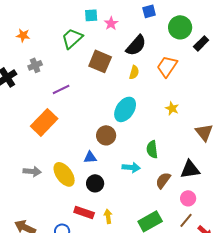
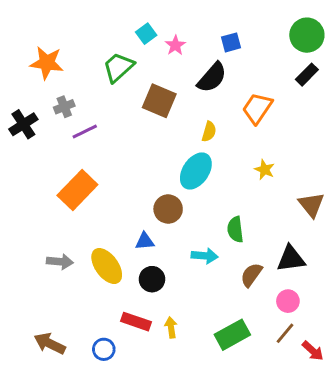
blue square: (149, 11) -> (231, 42), moved
cyan square: (91, 15) -> (146, 34), turned -32
green circle: (180, 27) -> (307, 35), moved
orange star: (23, 35) -> (47, 63), size x1.6
yellow semicircle: (134, 72) -> (209, 132), moved
purple line: (61, 89) -> (85, 132), moved

